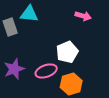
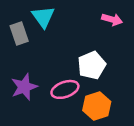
cyan triangle: (29, 14) -> (43, 17), turned 48

